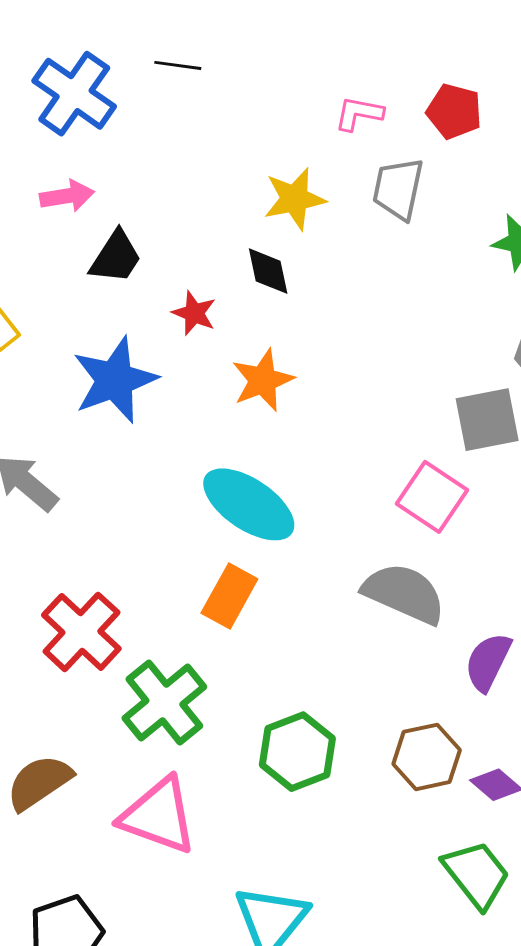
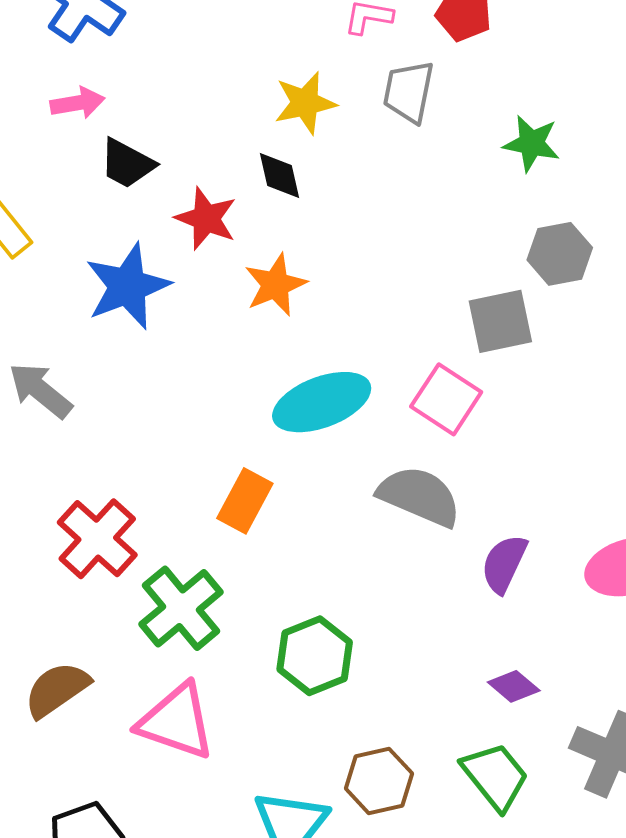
black trapezoid: (116, 257) -> (127, 163), turned 86
red star: (194, 313) -> (206, 218), size x1.4
cyan ellipse: (249, 504) -> (322, 402), moved, turned -54
brown hexagon: (427, 757) -> (379, 781), moved

